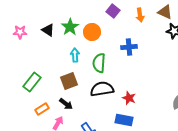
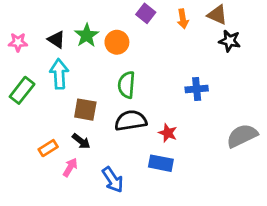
blue cross: (129, 47) -> (197, 89), moved
cyan arrow: (75, 55) -> (59, 74), moved, size x1.5
brown square: (69, 81) -> (85, 110), turned 30
green rectangle: (32, 82) -> (22, 90), moved

